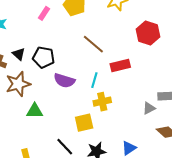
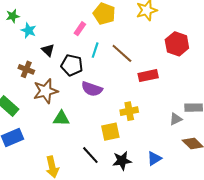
pink rectangle: (44, 13) -> (80, 29), moved
black triangle: (19, 54) -> (48, 50), moved
cyan line: (94, 80) -> (95, 50), moved

